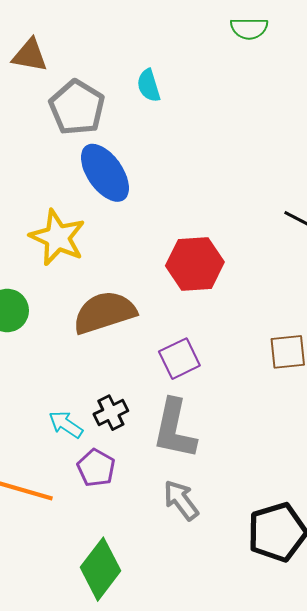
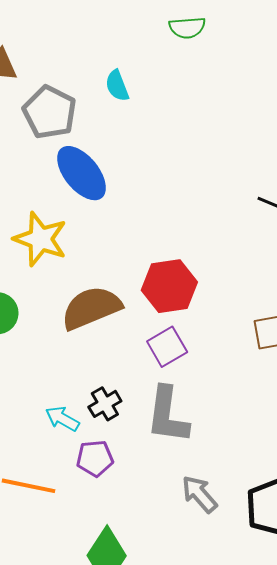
green semicircle: (249, 28) -> (187, 28), moved
red hexagon: (195, 264) -> (169, 286), moved
purple pentagon: (96, 468) -> (95, 458), turned -30
gray arrow: (181, 500) -> (199, 494), moved

